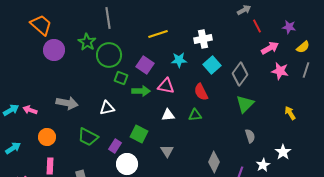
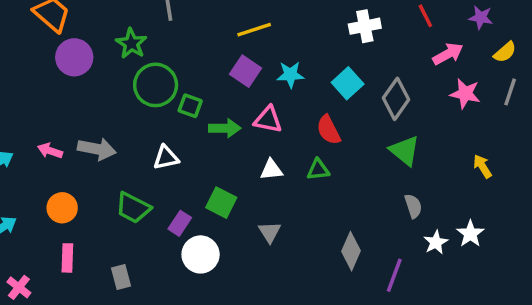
white cross: (203, 39) -> (365, 26), moved
green circle: (109, 55) -> (156, 85), moved
purple square: (145, 65) -> (245, 71), moved
green triangle: (245, 104) -> (405, 151), turned -36
pink arrow: (30, 110) -> (50, 151), moved
white star: (263, 165) -> (436, 242), moved

